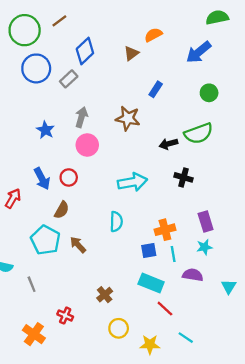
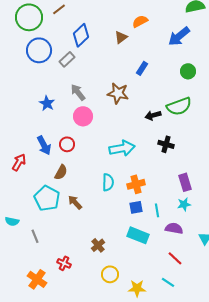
gray arrow: (81, 117) -> (78, 92), turned -54
orange cross: (165, 230) -> (136, 184), moved
red line: (165, 309) -> (175, 258), moved

